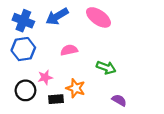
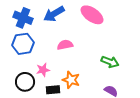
green arrow: (106, 68) -> (110, 62), moved

